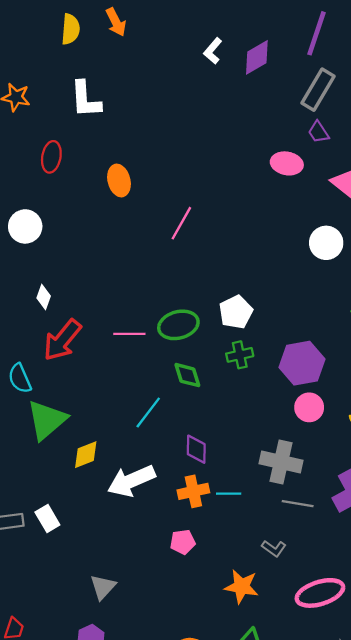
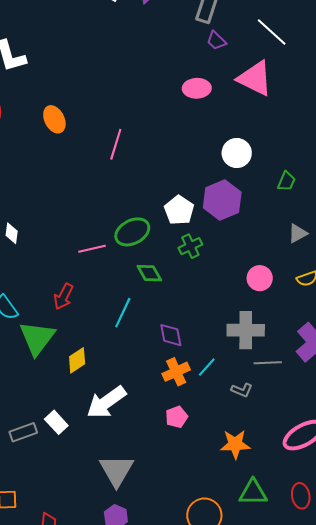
pink ellipse: (287, 163) -> (197, 88), moved
white circle: (326, 243) -> (237, 153), moved
red arrow: (62, 340) -> (63, 297), moved, size x0.7
purple hexagon: (302, 363) -> (222, 200), moved
white arrow: (131, 481) -> (106, 402), moved
cyan line: (229, 494) -> (207, 367), turned -35
gray L-shape: (274, 548) -> (242, 390), moved
gray triangle: (103, 587) -> (116, 470), size x1.5

